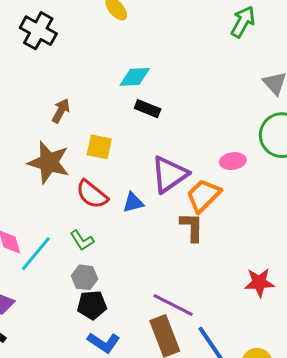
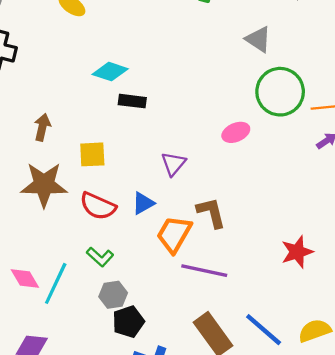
cyan diamond: (135, 77) -> (110, 72), turned 36
purple triangle: (170, 174) -> (173, 164), size x0.6
orange trapezoid: (203, 196) -> (174, 234), moved
purple line: (173, 305) -> (204, 271), moved

